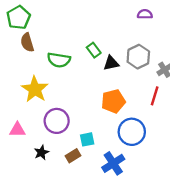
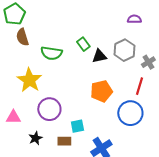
purple semicircle: (145, 14) -> (134, 19), moved
blue circle: (132, 132) -> (130, 113), moved
brown rectangle: (73, 156) -> (64, 141), turned 32

